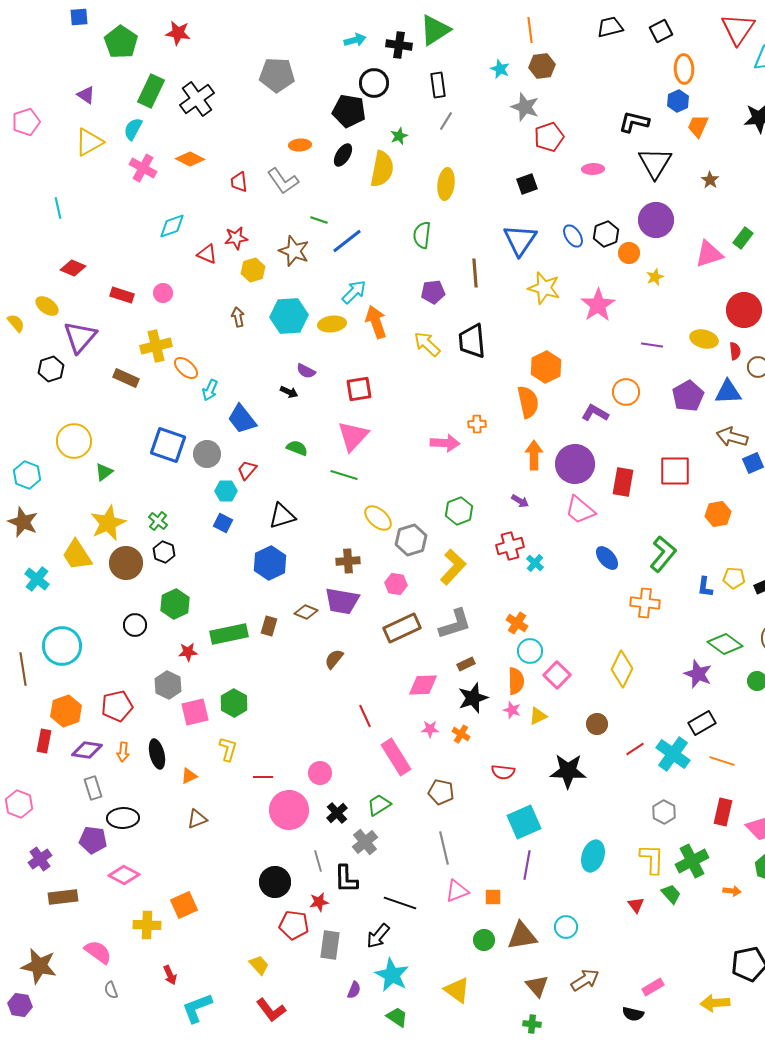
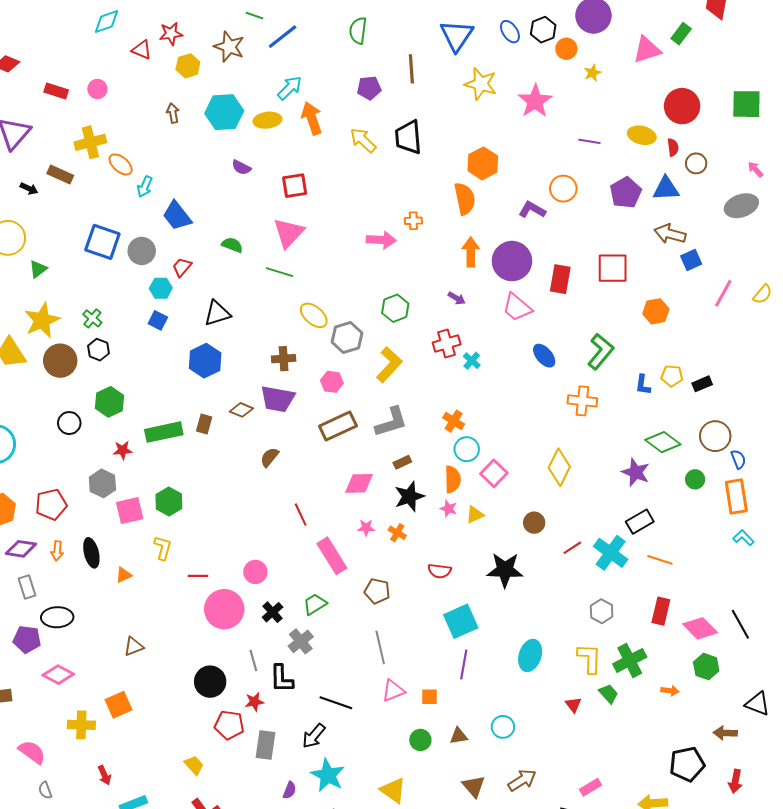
black arrow: (289, 392) -> (29, 189), moved
brown triangle: (197, 819) -> (134, 646), moved
brown triangle: (522, 936) -> (459, 736), size x0.6

